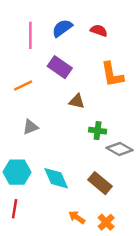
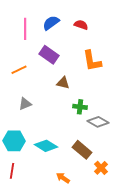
cyan diamond: (56, 178) -> (46, 146), turned -35
orange cross: (106, 222) -> (101, 168), moved

